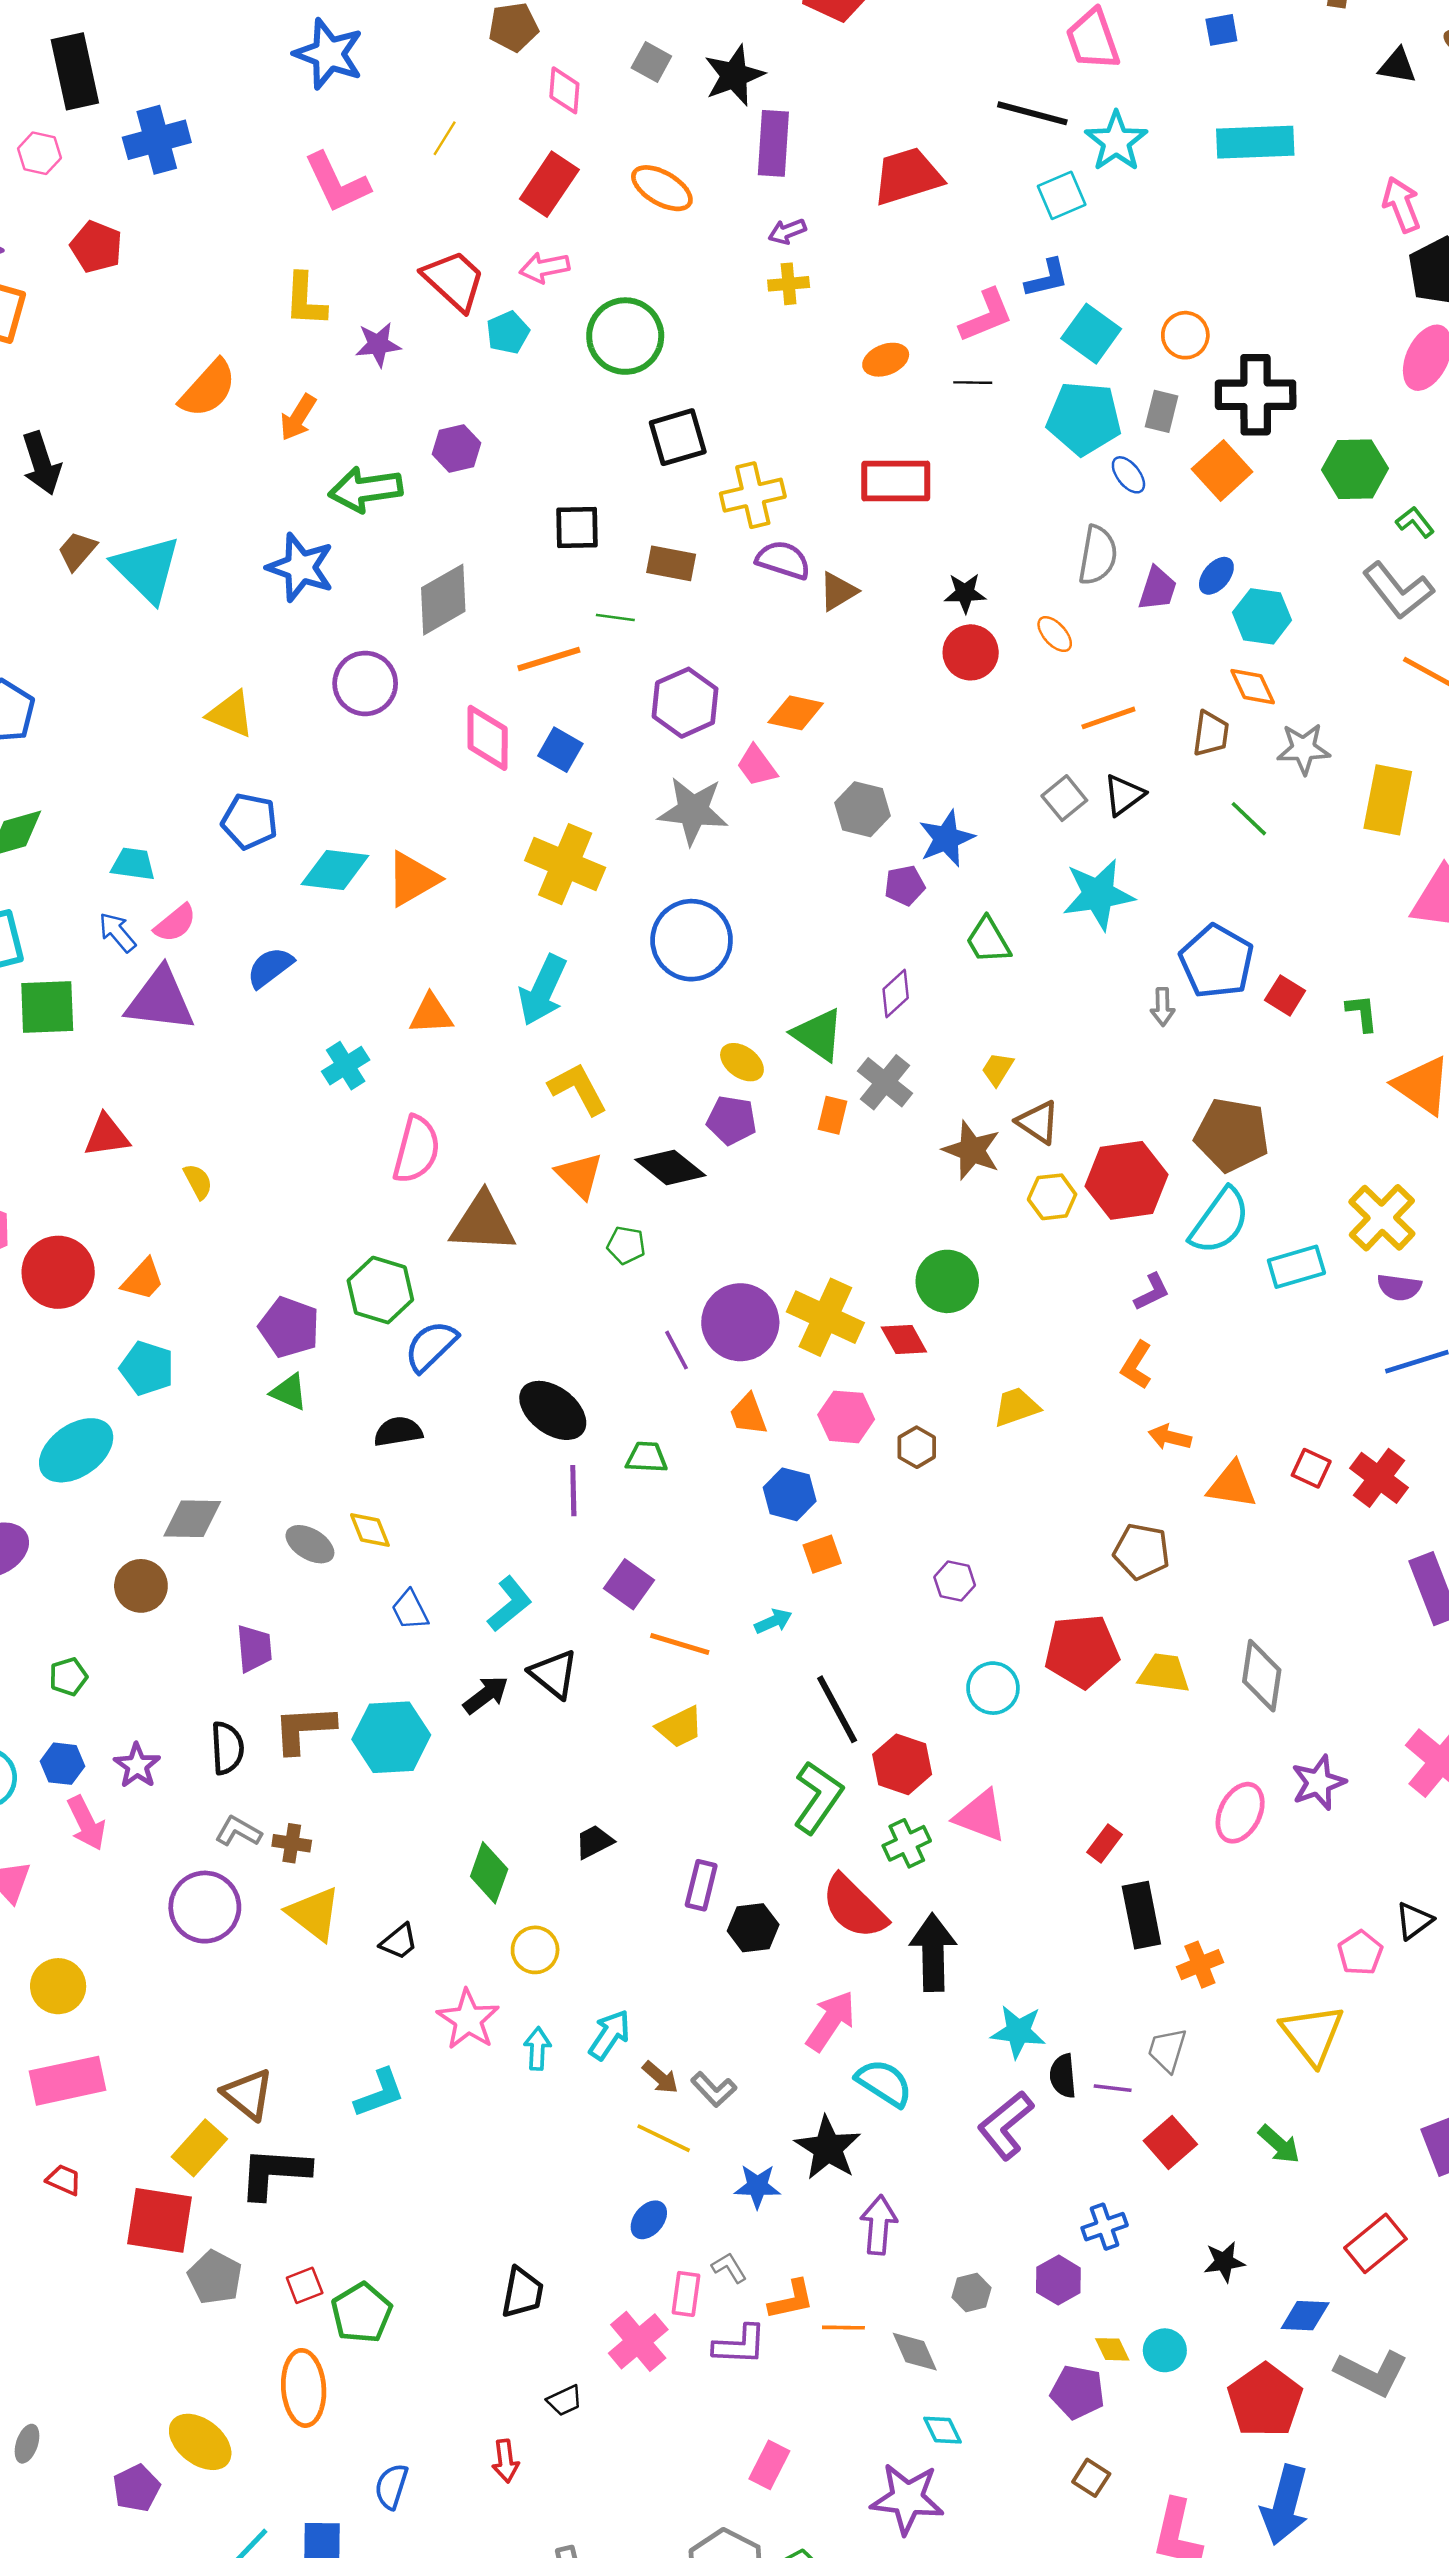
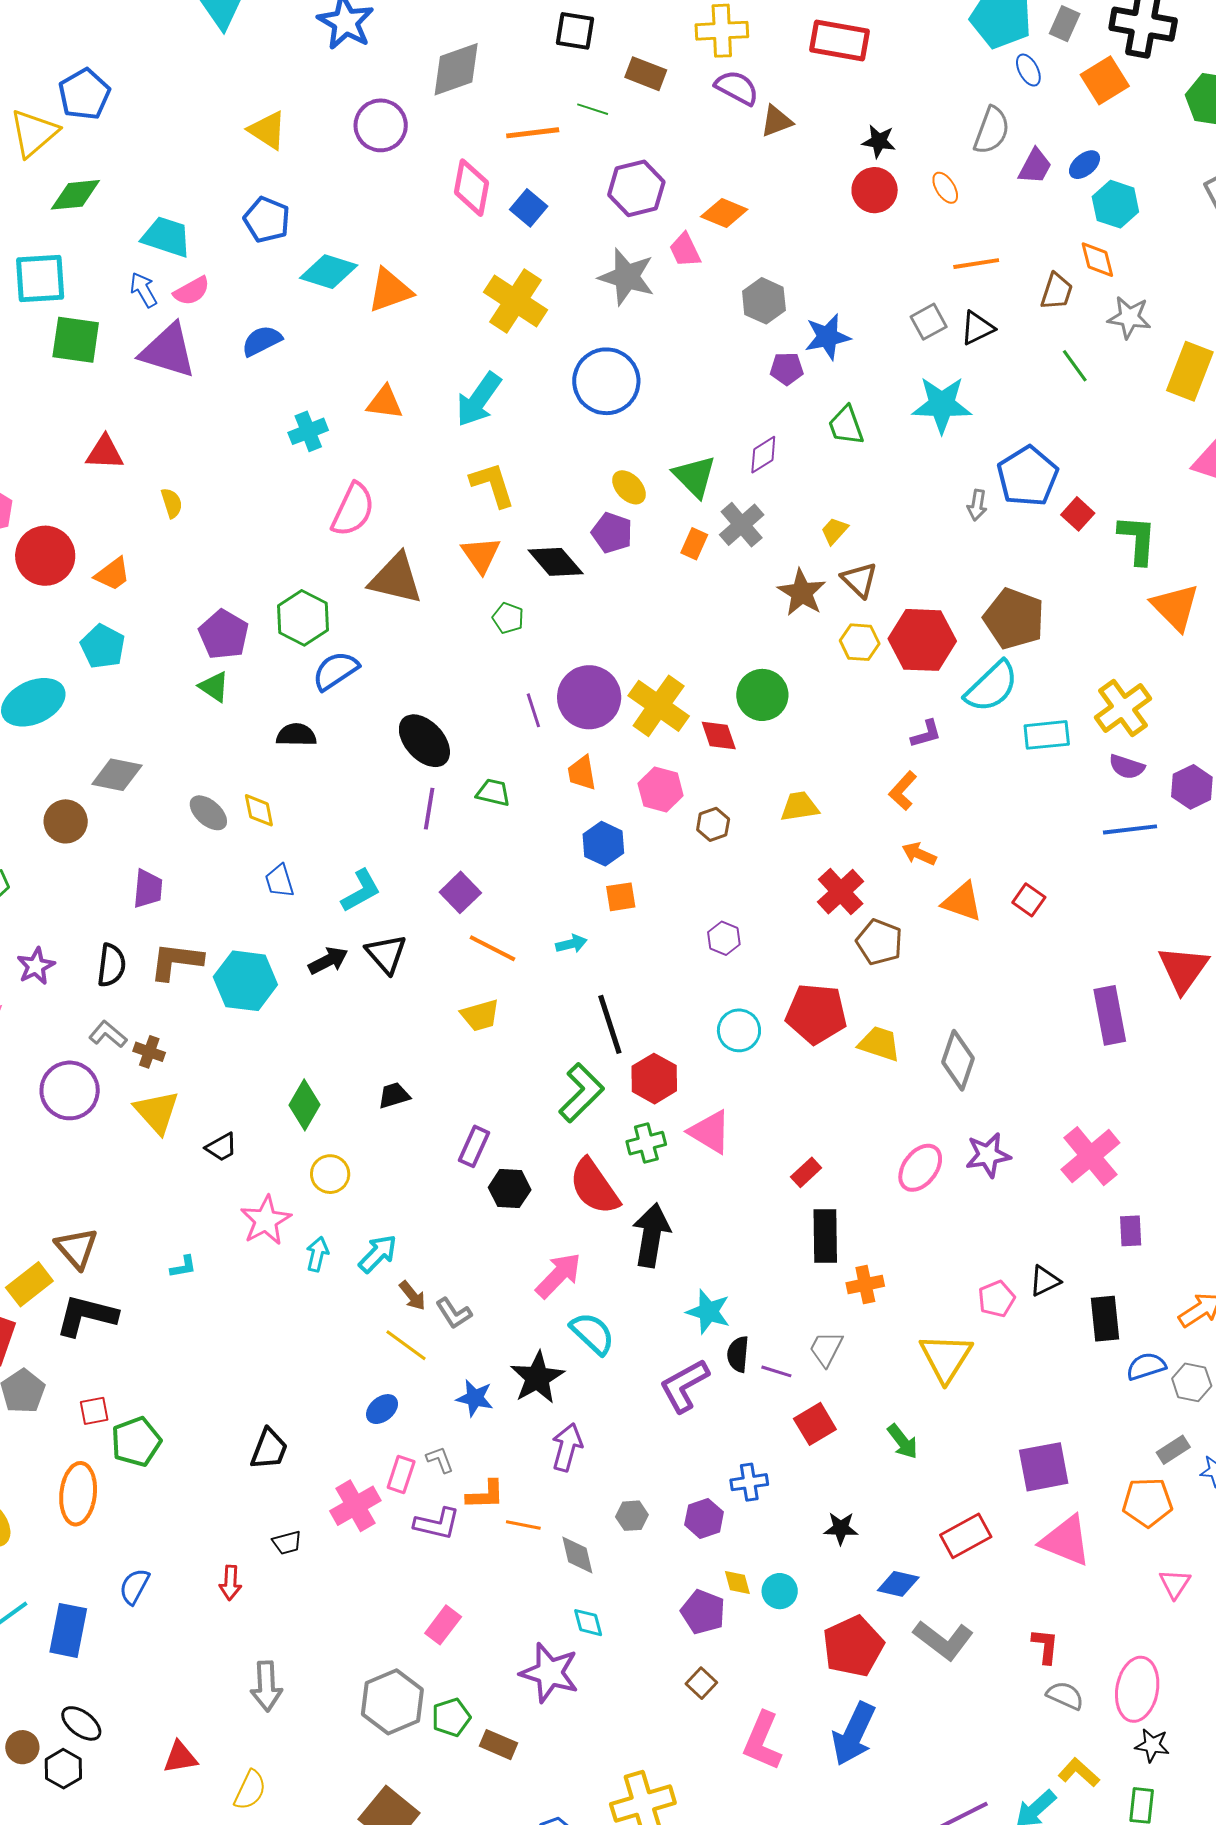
cyan trapezoid: (133, 864) -> (166, 237), size x1.4
green L-shape: (1362, 1013) -> (1137, 540), size x1.6
red cross: (1379, 1478) -> (841, 892), moved
cyan L-shape: (380, 2093) -> (183, 1267), size x0.6

